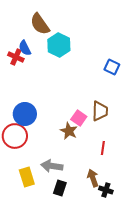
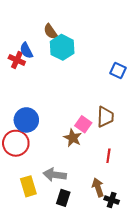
brown semicircle: (40, 24) -> (51, 32), moved, size x0.7

